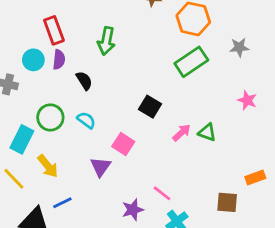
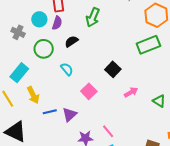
black semicircle: (84, 81) -> (71, 41), turned -104
green circle: (50, 117) -> (44, 49), moved
green triangle: (207, 132) -> (159, 101), moved
purple triangle: (101, 167) -> (70, 115), moved
blue line: (62, 203) -> (50, 112), moved

